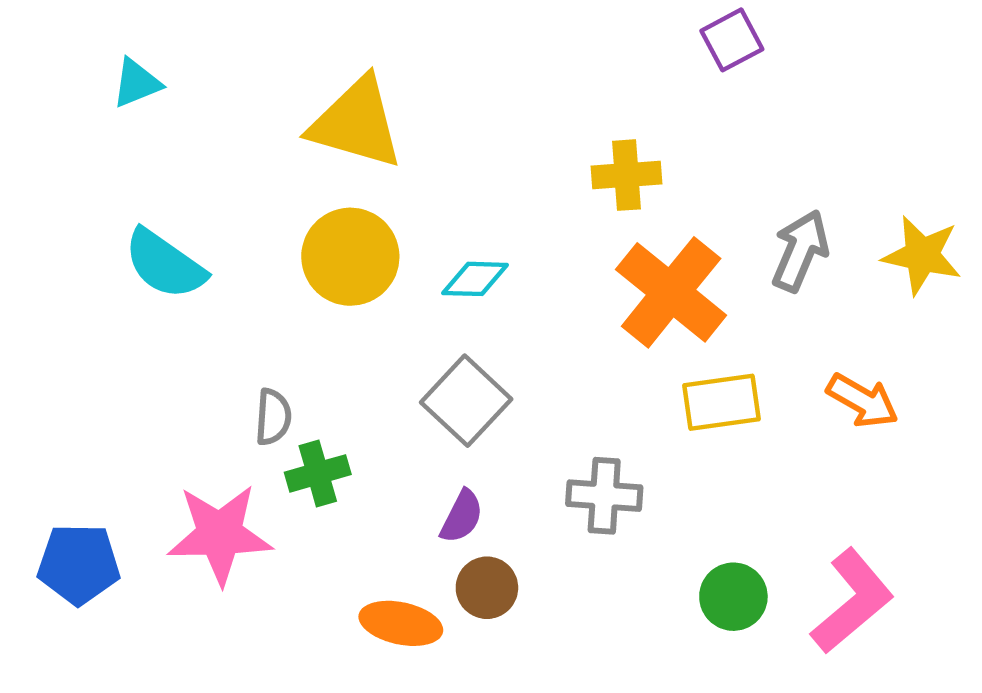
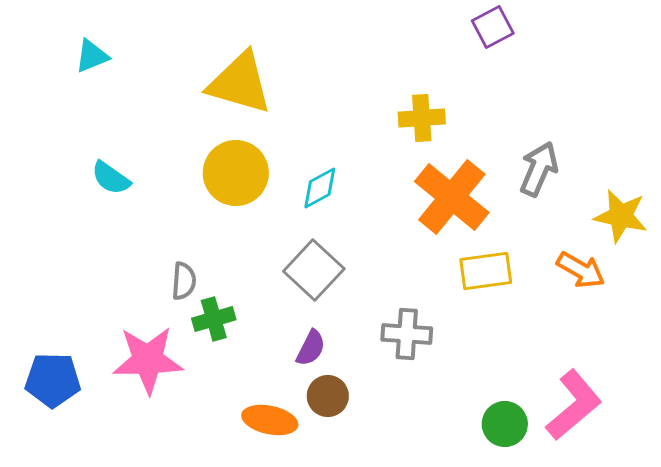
yellow star: (922, 255) -> (621, 216), moved
cyan semicircle: (165, 264) -> (111, 178), size x0.7
cyan diamond: (475, 279) -> (320, 188), turned -30
green circle: (733, 597) -> (505, 424), moved

